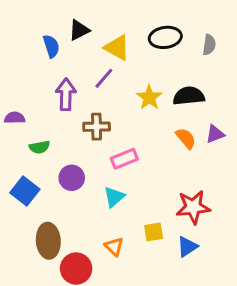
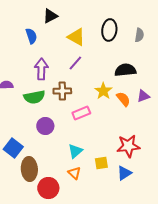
black triangle: (79, 30) -> (50, 16), moved
black ellipse: (165, 37) -> (109, 30), turned -75
purple line: (104, 78) -> (75, 63), moved
yellow star: (149, 97) -> (103, 91), moved
green semicircle: (39, 147) -> (34, 97), moved, size x1.5
blue square: (25, 191) -> (13, 148), moved
cyan triangle: (114, 197) -> (75, 151), moved

